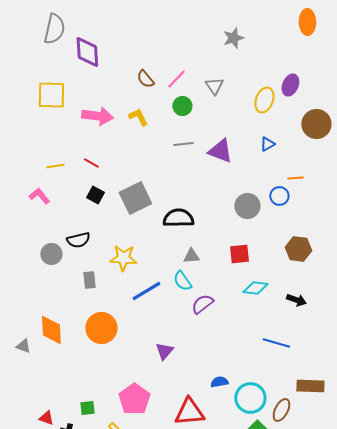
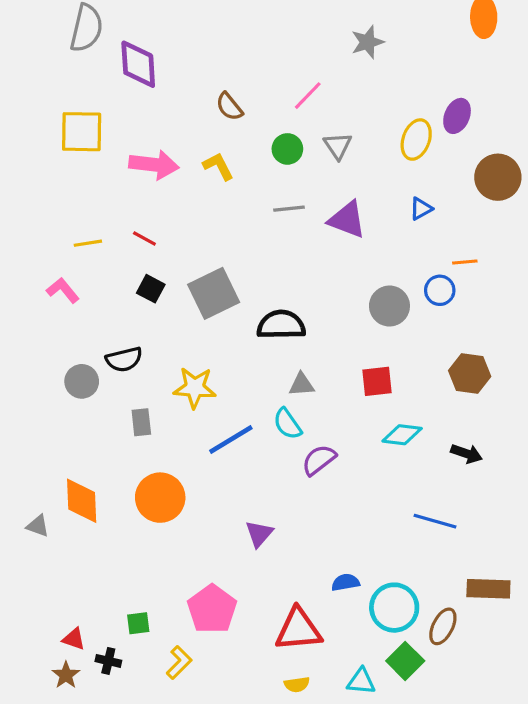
pink line: (176, 79) -> (308, 96), moved
gray triangle: (214, 86) -> (338, 146), moved

